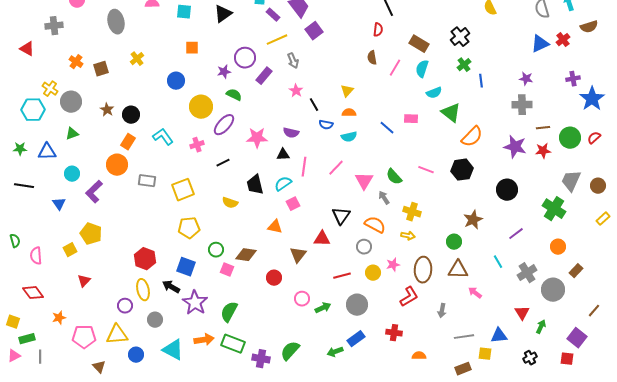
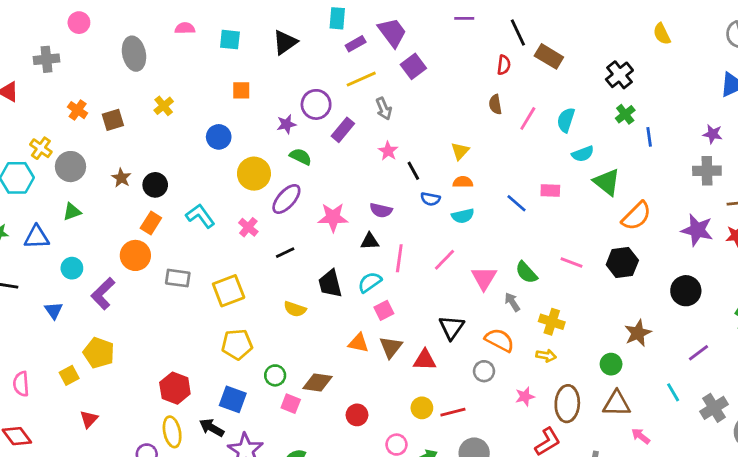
purple rectangle: (273, 15) -> (356, 44), turned -72
brown rectangle: (419, 44) -> (549, 56), moved
pink cross: (197, 145) -> (248, 227), turned -32
brown triangle: (298, 255) -> (391, 347), moved
yellow circle: (373, 273) -> (422, 408), moved

